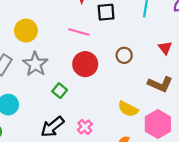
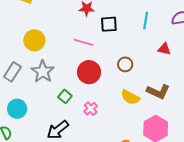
red triangle: (165, 48) -> (164, 49), moved, turned -40
yellow semicircle: (128, 109) -> (130, 97), moved
pink cross: (85, 127) -> (91, 109), moved

